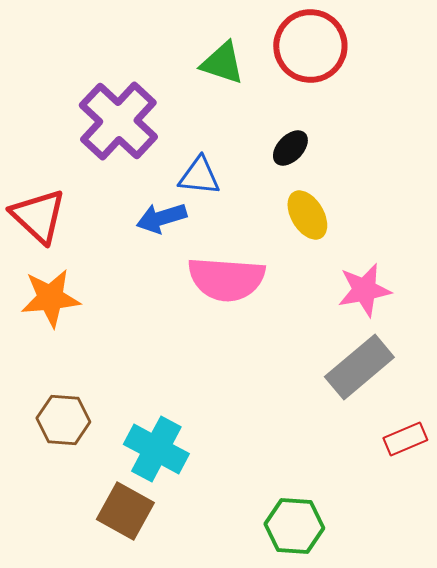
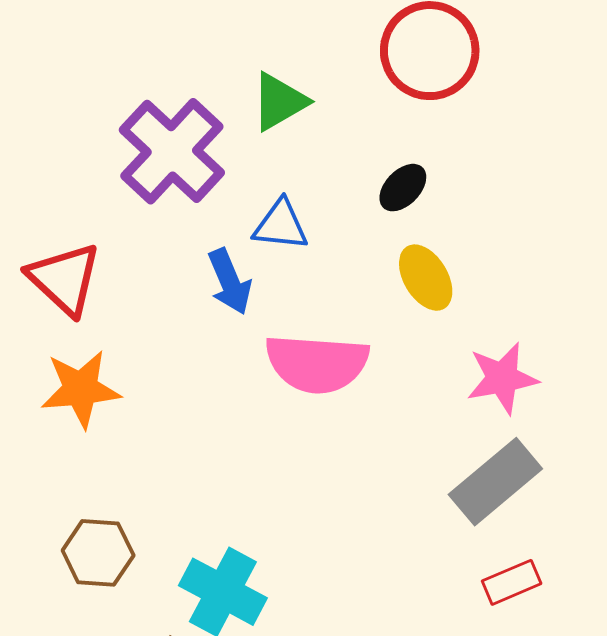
green triangle: (222, 63) -> (279, 102), moved, turned -48
blue arrow: (161, 218) -> (230, 282), turned -96
red rectangle: (405, 439) -> (512, 582), moved

